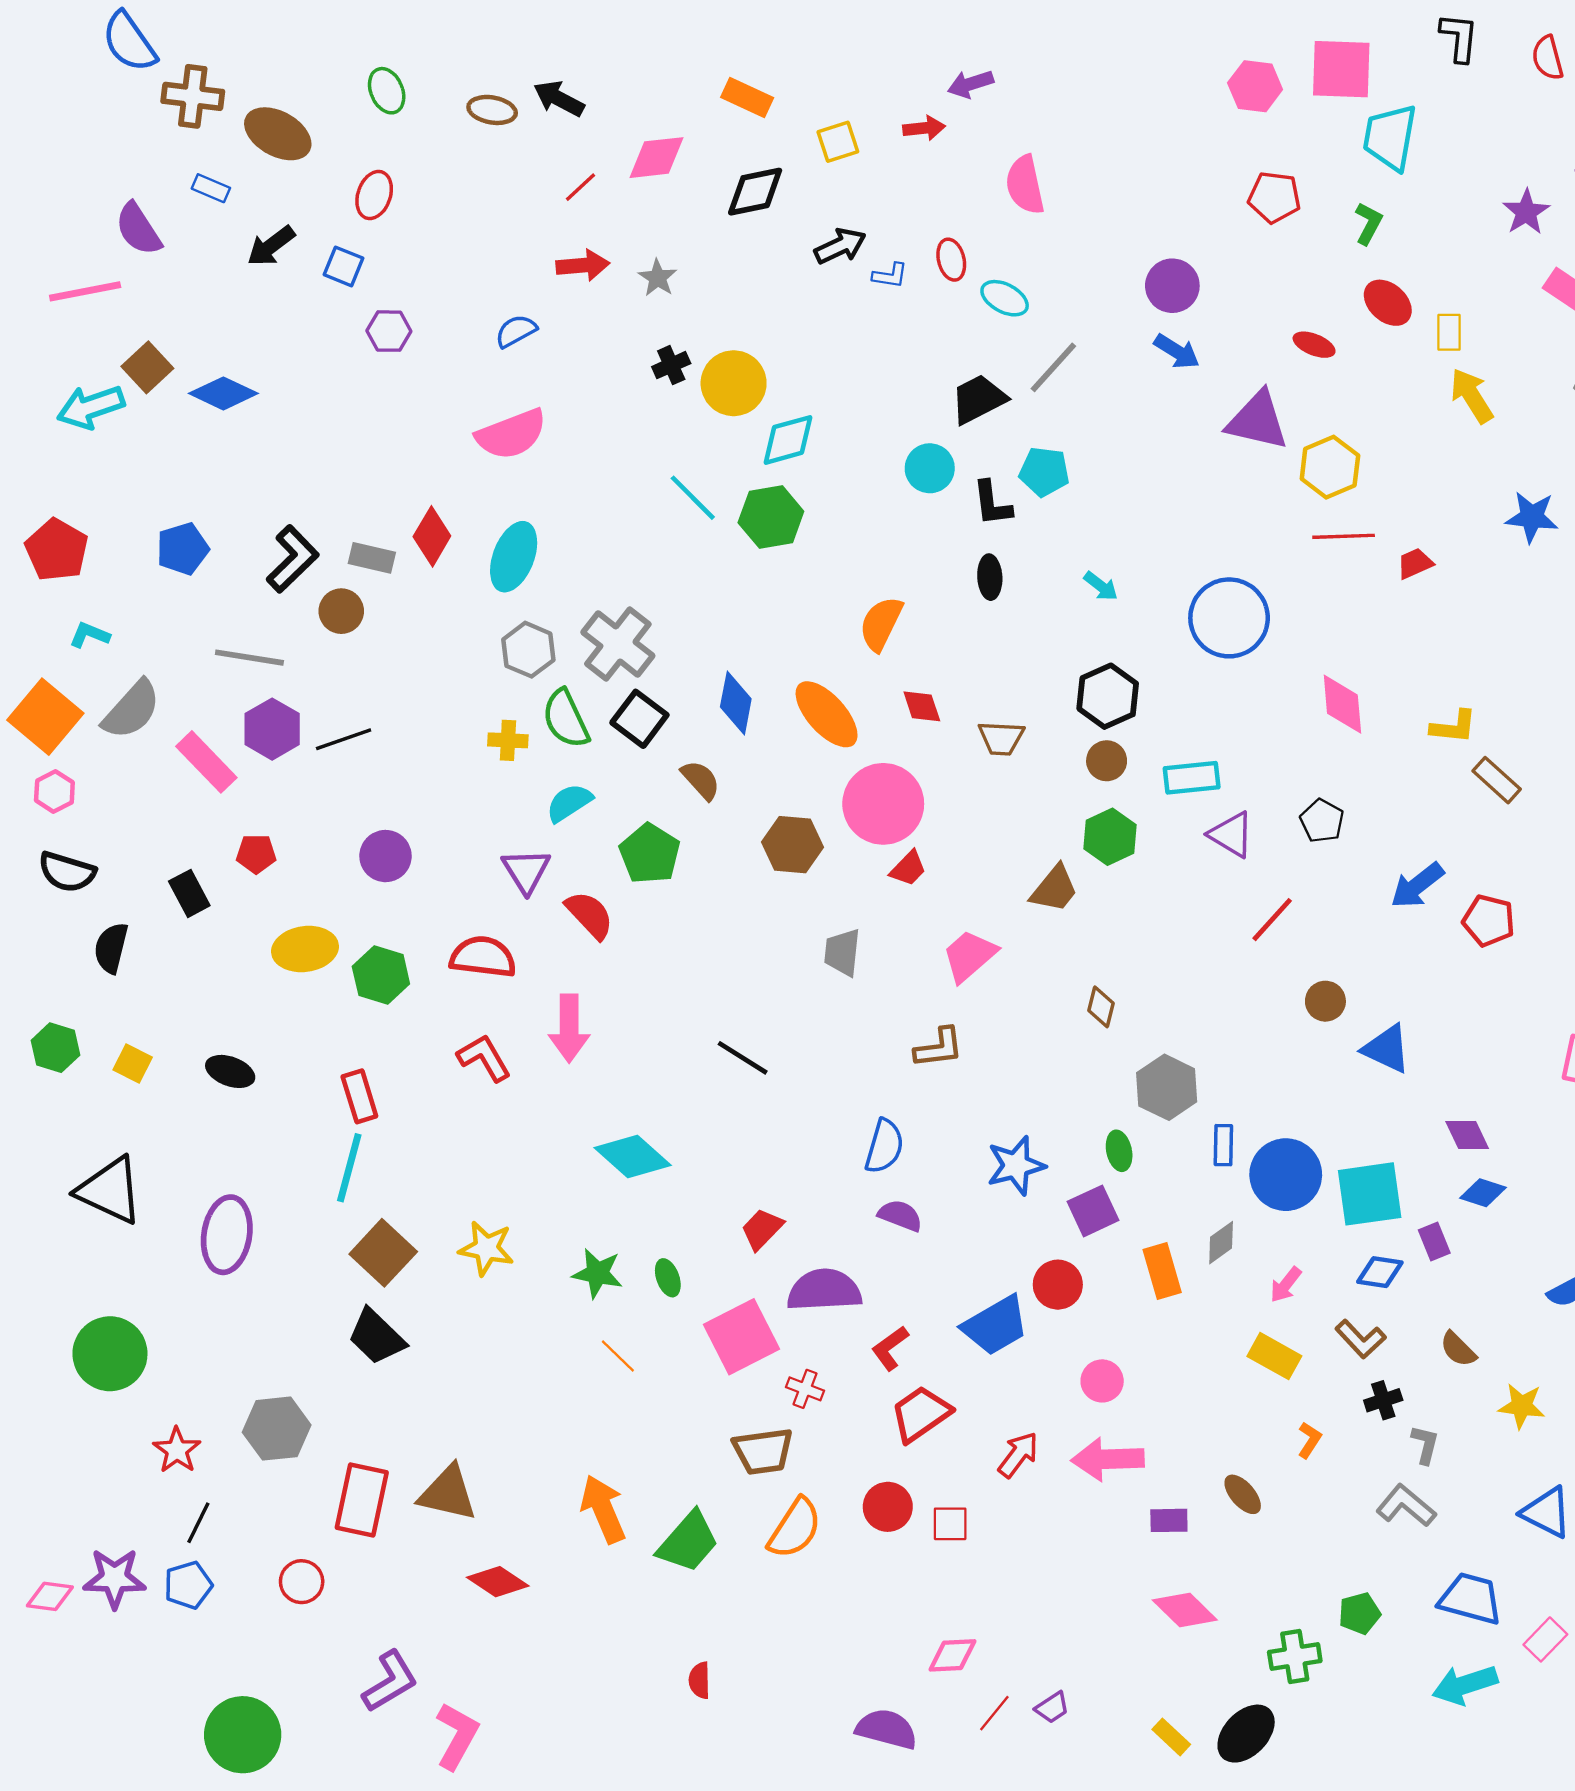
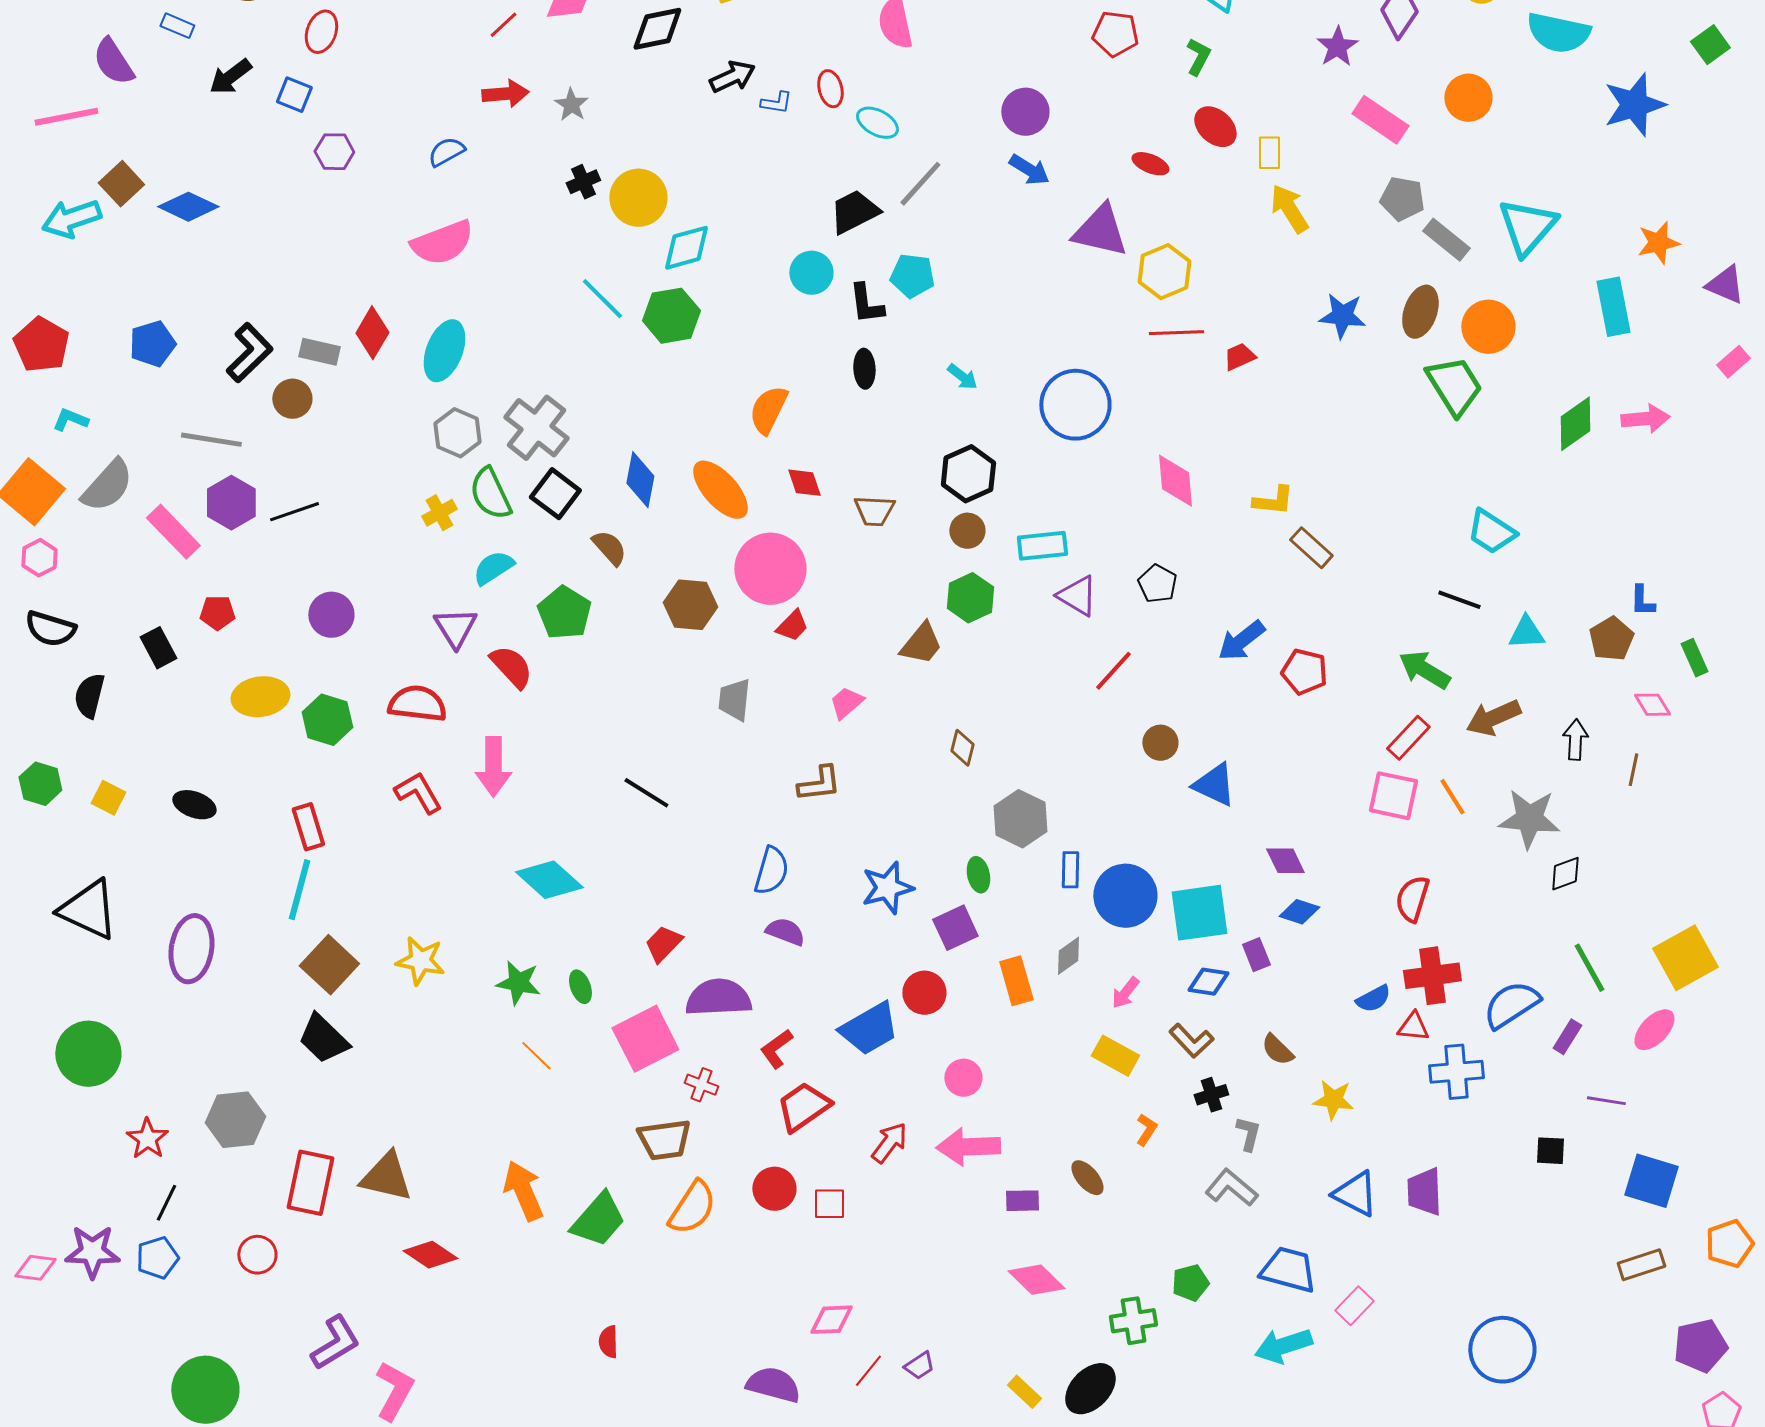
yellow cross: (508, 740) -> (439, 513), turned -32
pink trapezoid: (969, 956) -> (846, 703), size x0.7

